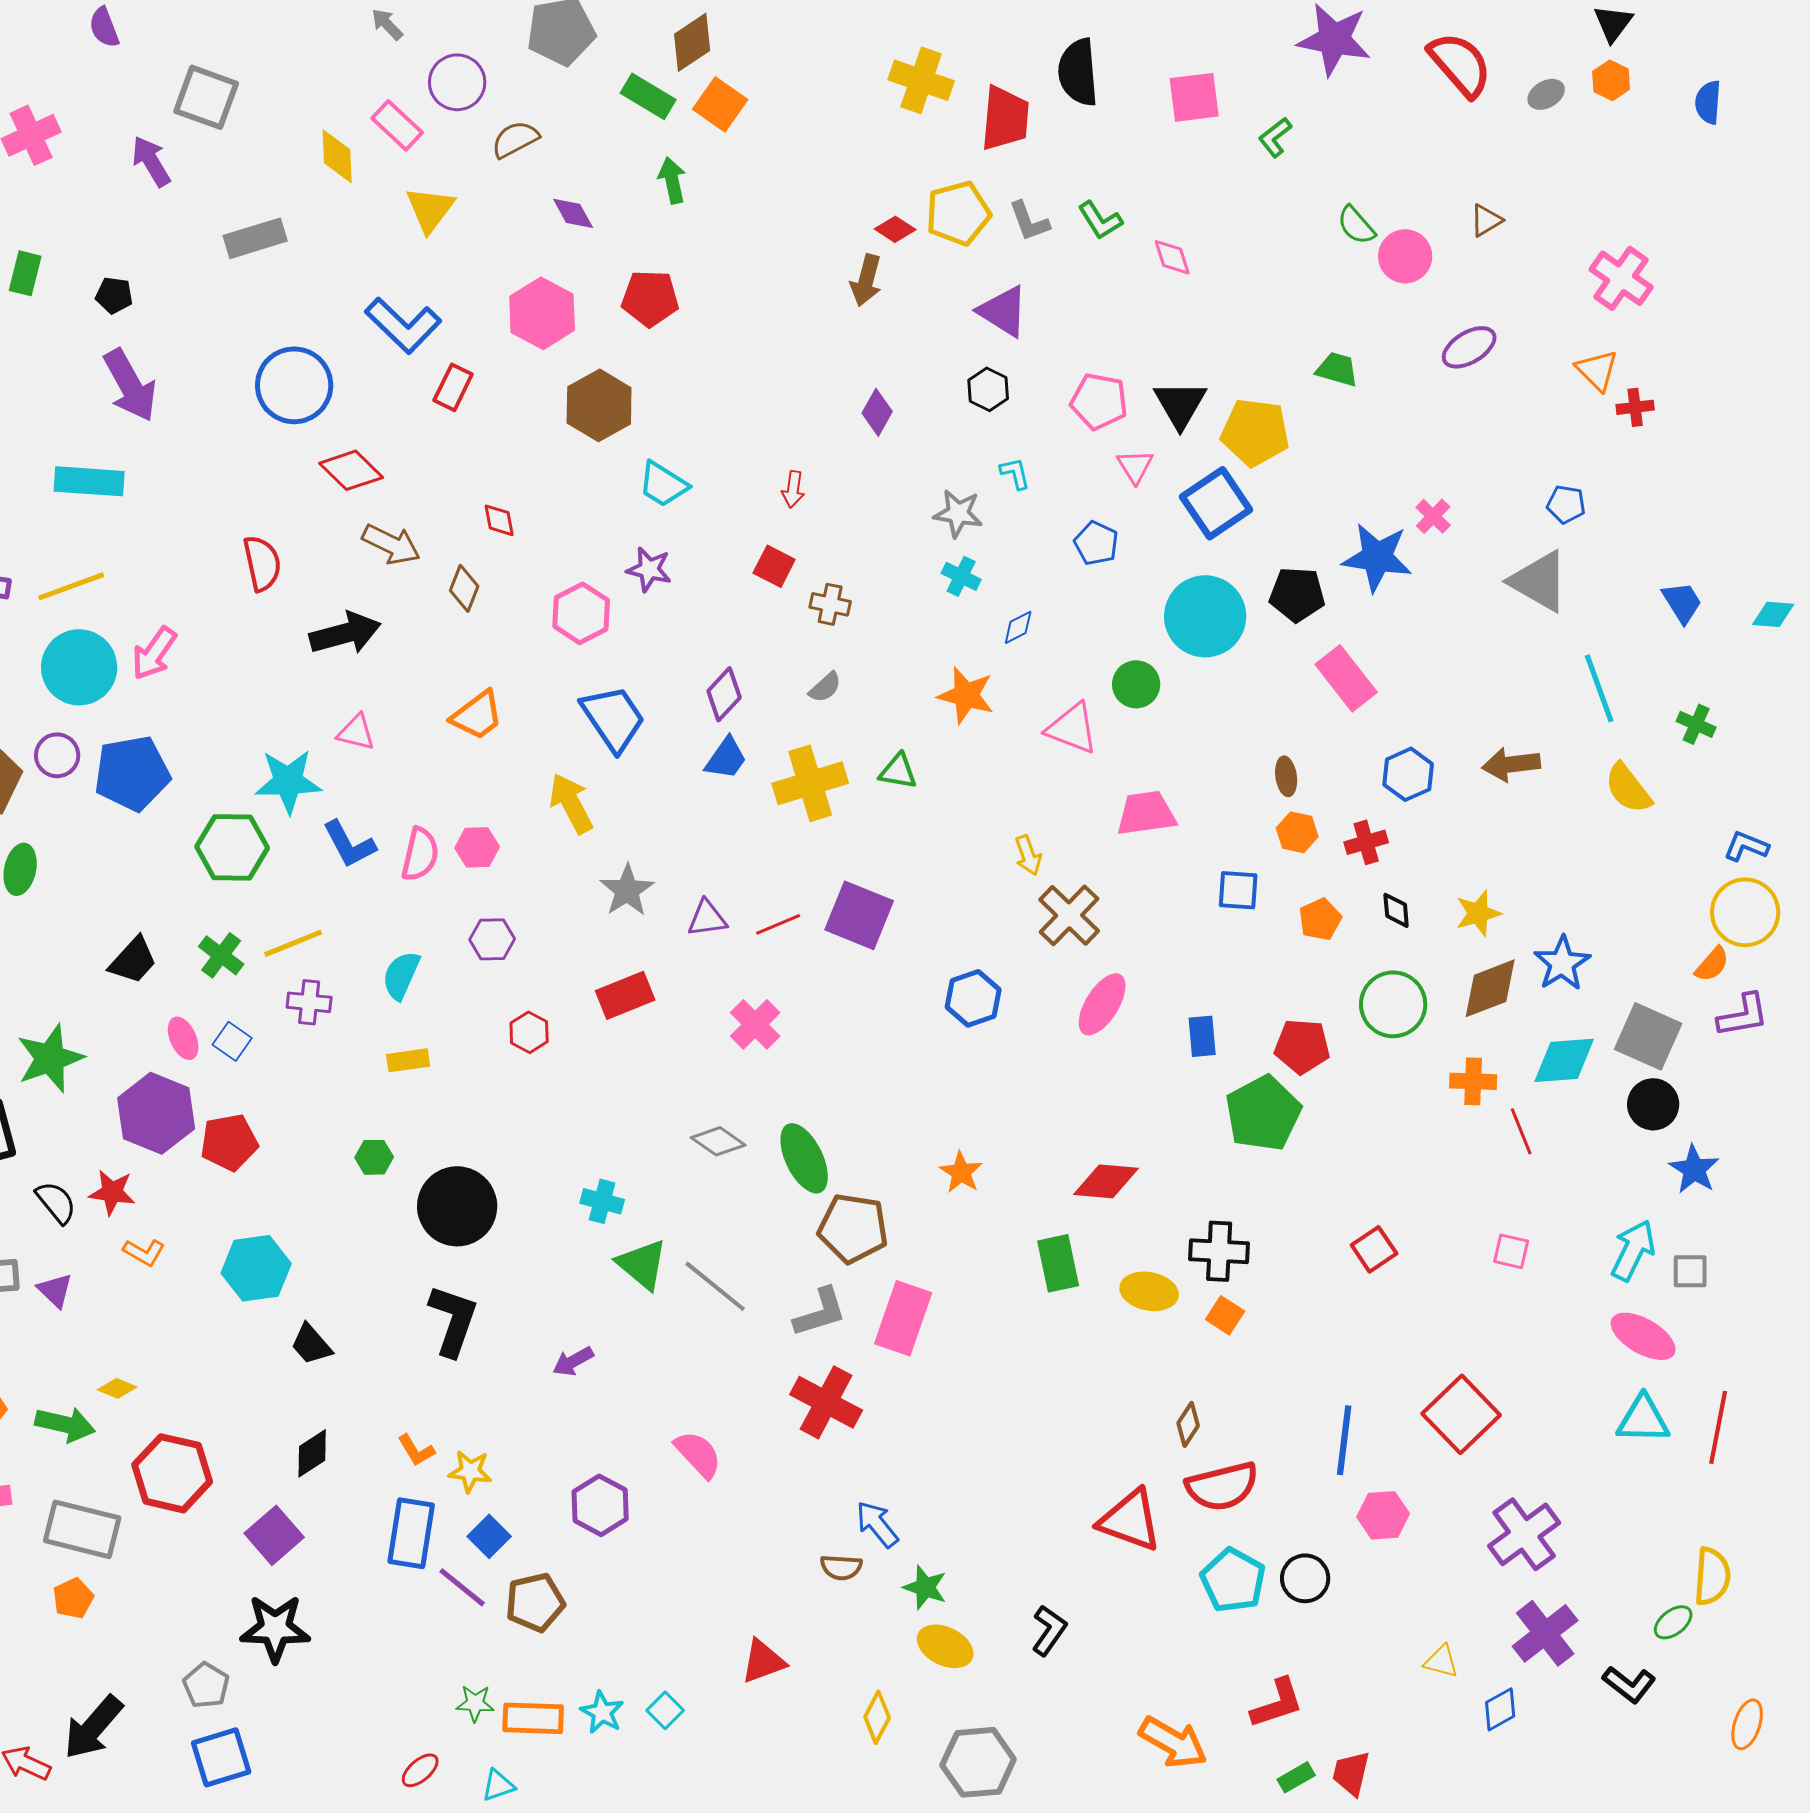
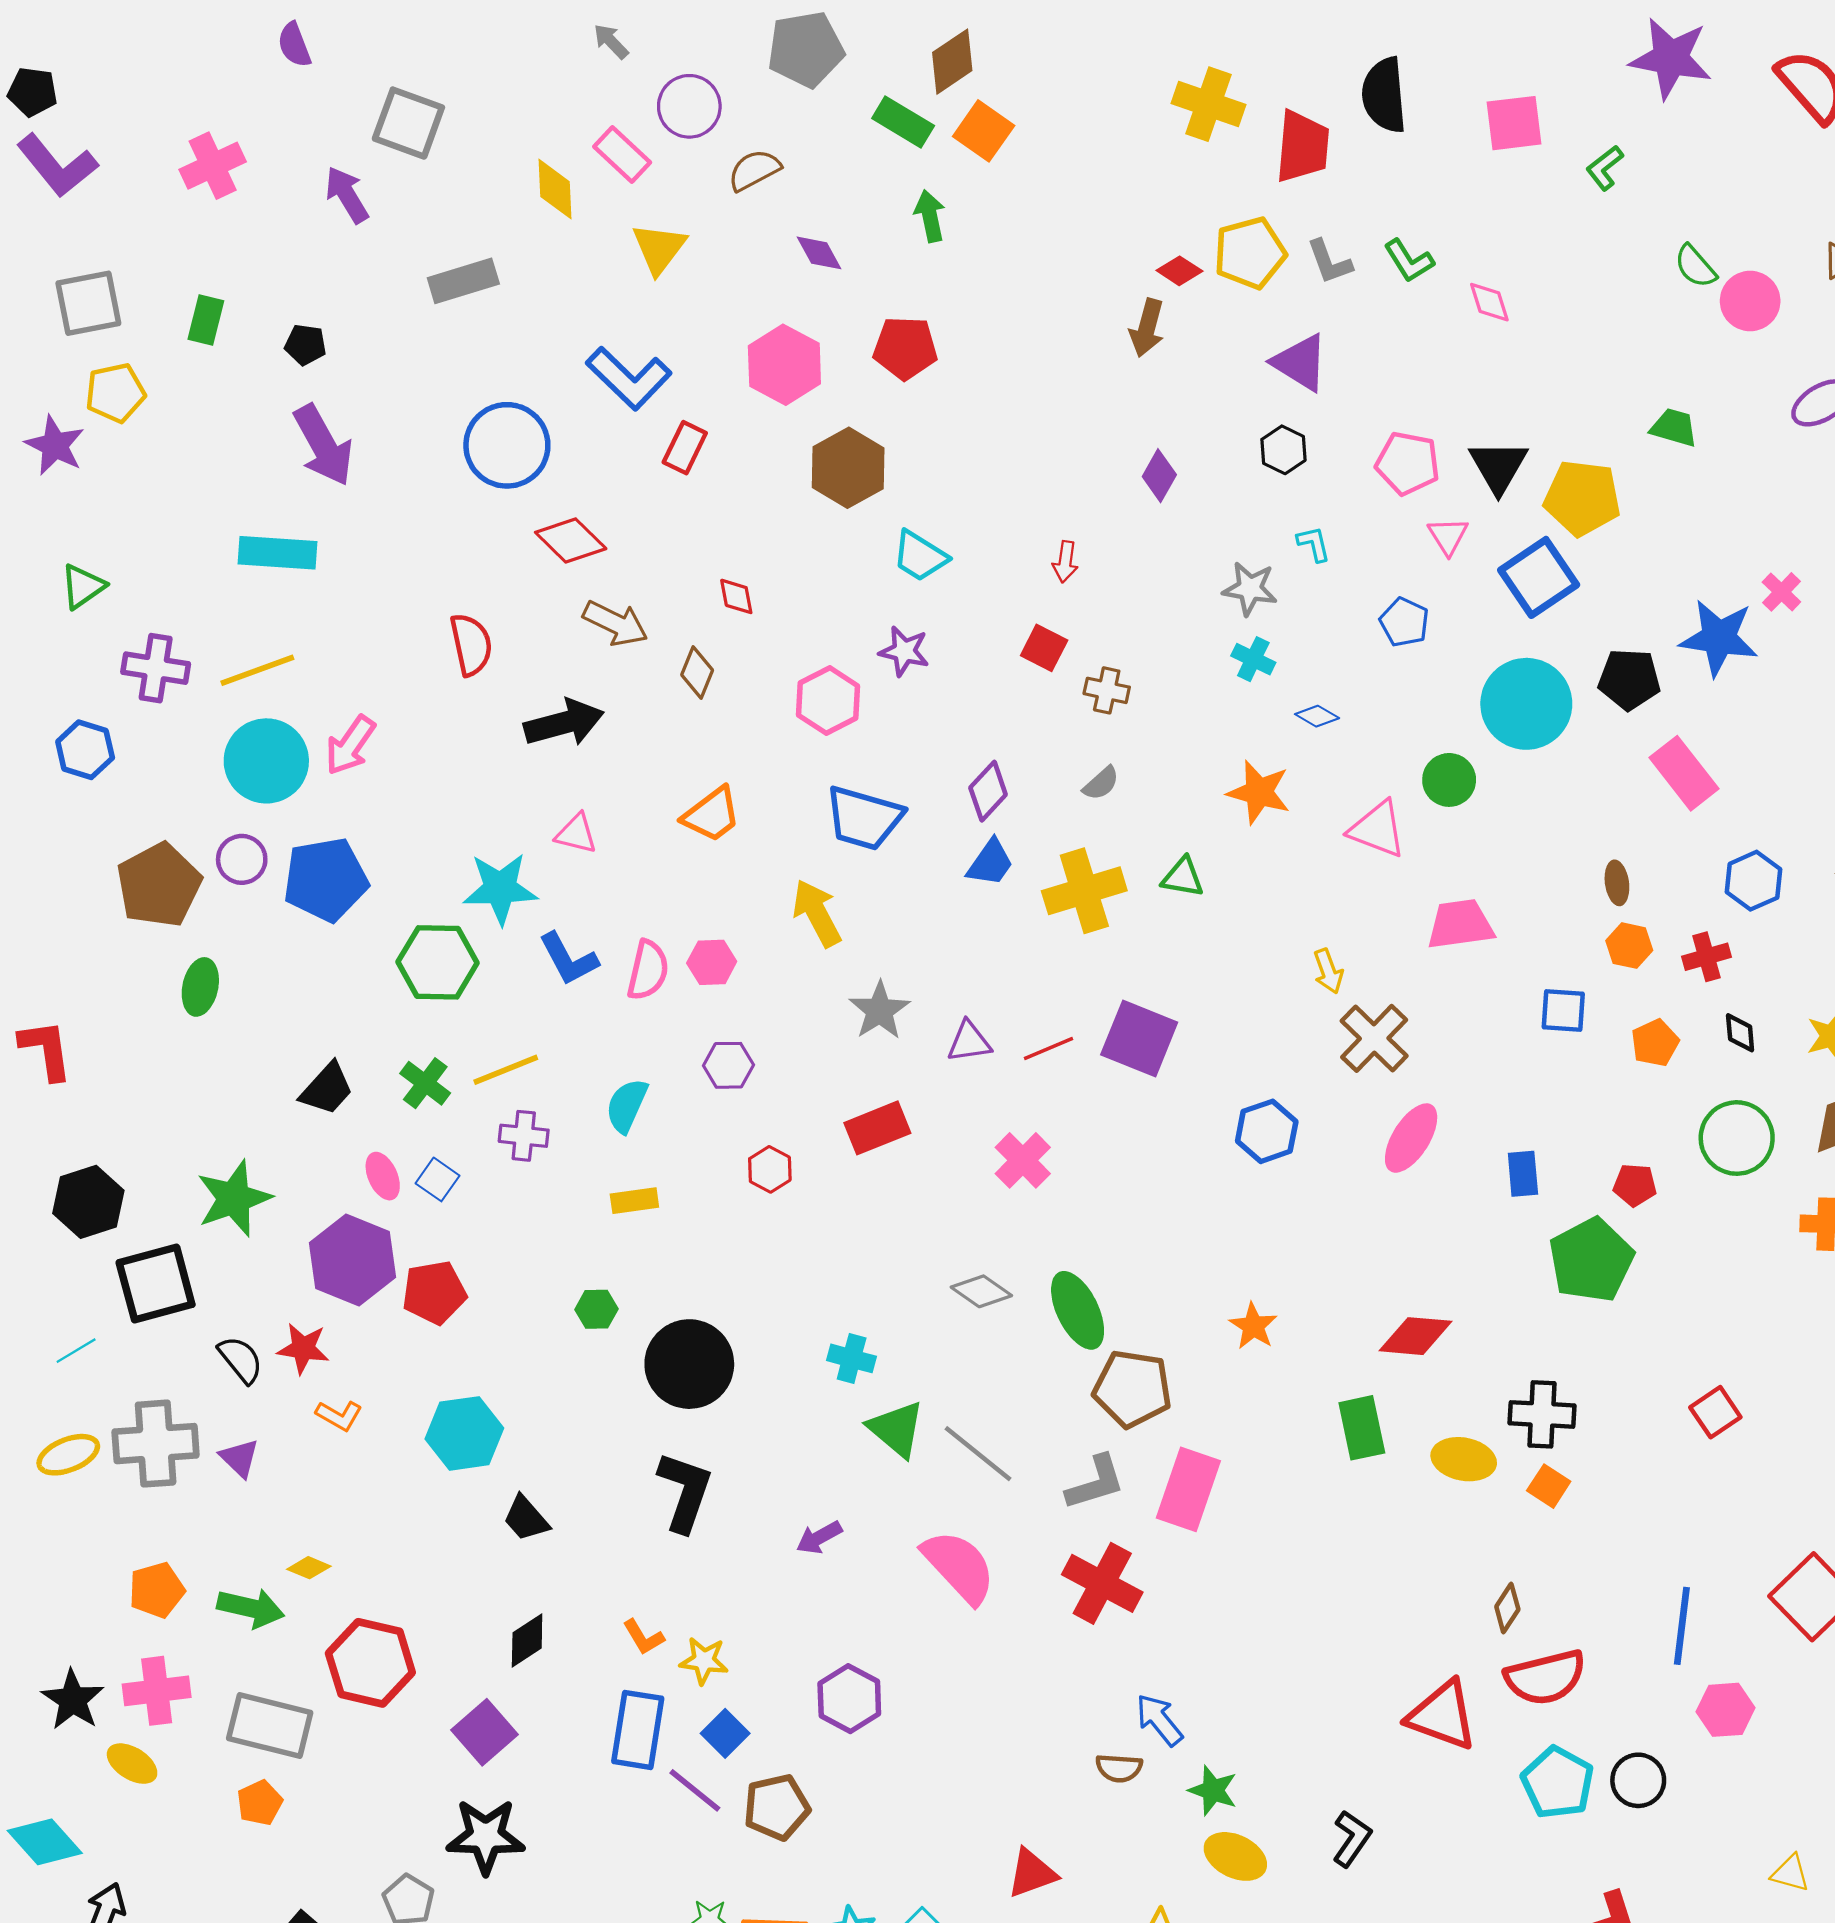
blue diamond: (1018, 627) -> (1317, 716), turned 57
blue trapezoid: (613, 718) -> (864, 818), turned 140
red pentagon: (1302, 1046) -> (1635, 1185), size x0.7
pink semicircle: (698, 1454) -> (959, 1567), moved, size x1.4

